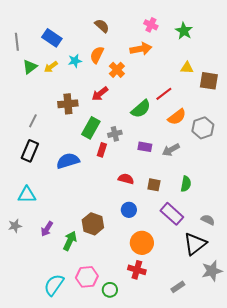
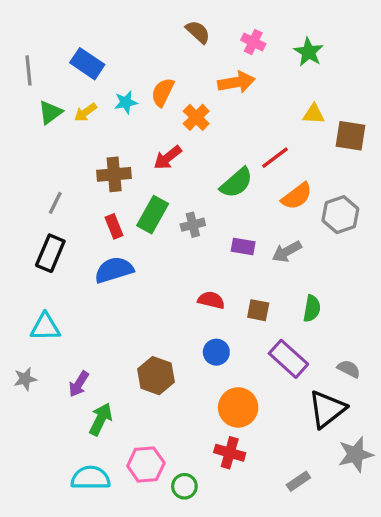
brown semicircle: (102, 26) -> (198, 32), moved
red rectangle: (102, 150) -> (114, 226), moved, turned -40
green arrow: (70, 241) -> (101, 419), moved
cyan semicircle: (54, 285) -> (91, 478), turned 55

